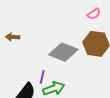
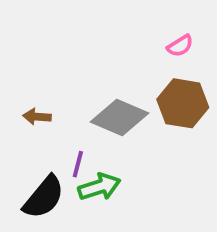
brown arrow: (13, 37) -> (37, 117), moved

